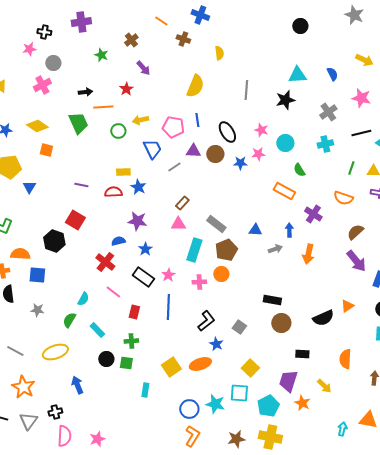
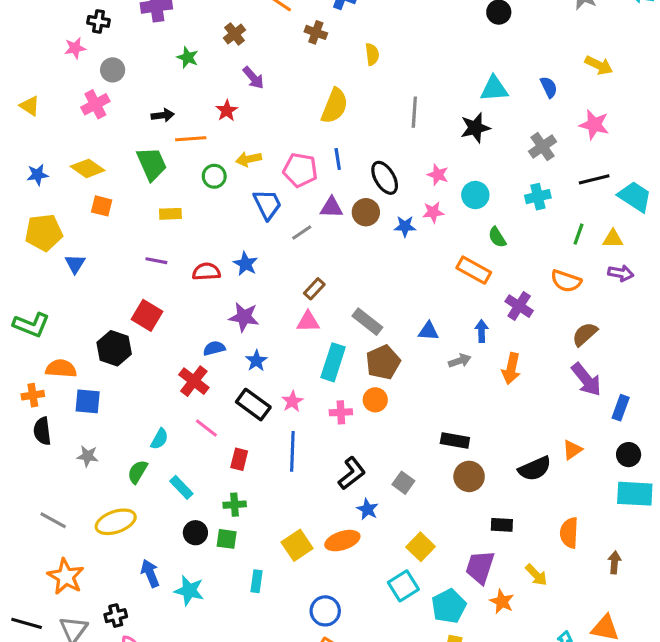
yellow rectangle: (123, 172) -> (170, 214), moved
cyan square: (239, 393) -> (403, 586), turned -36
cyan star: (215, 404) -> (189, 591), moved

